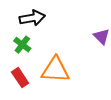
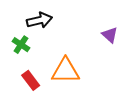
green cross: (22, 45) -> (21, 45), moved

